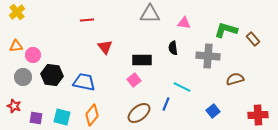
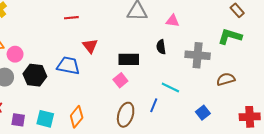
green L-shape: (226, 30) -> (230, 36), moved
brown rectangle: (253, 39) -> (237, 10), moved
blue trapezoid: (84, 82) -> (68, 66), moved
brown ellipse: (139, 113) -> (126, 115), turned -35

